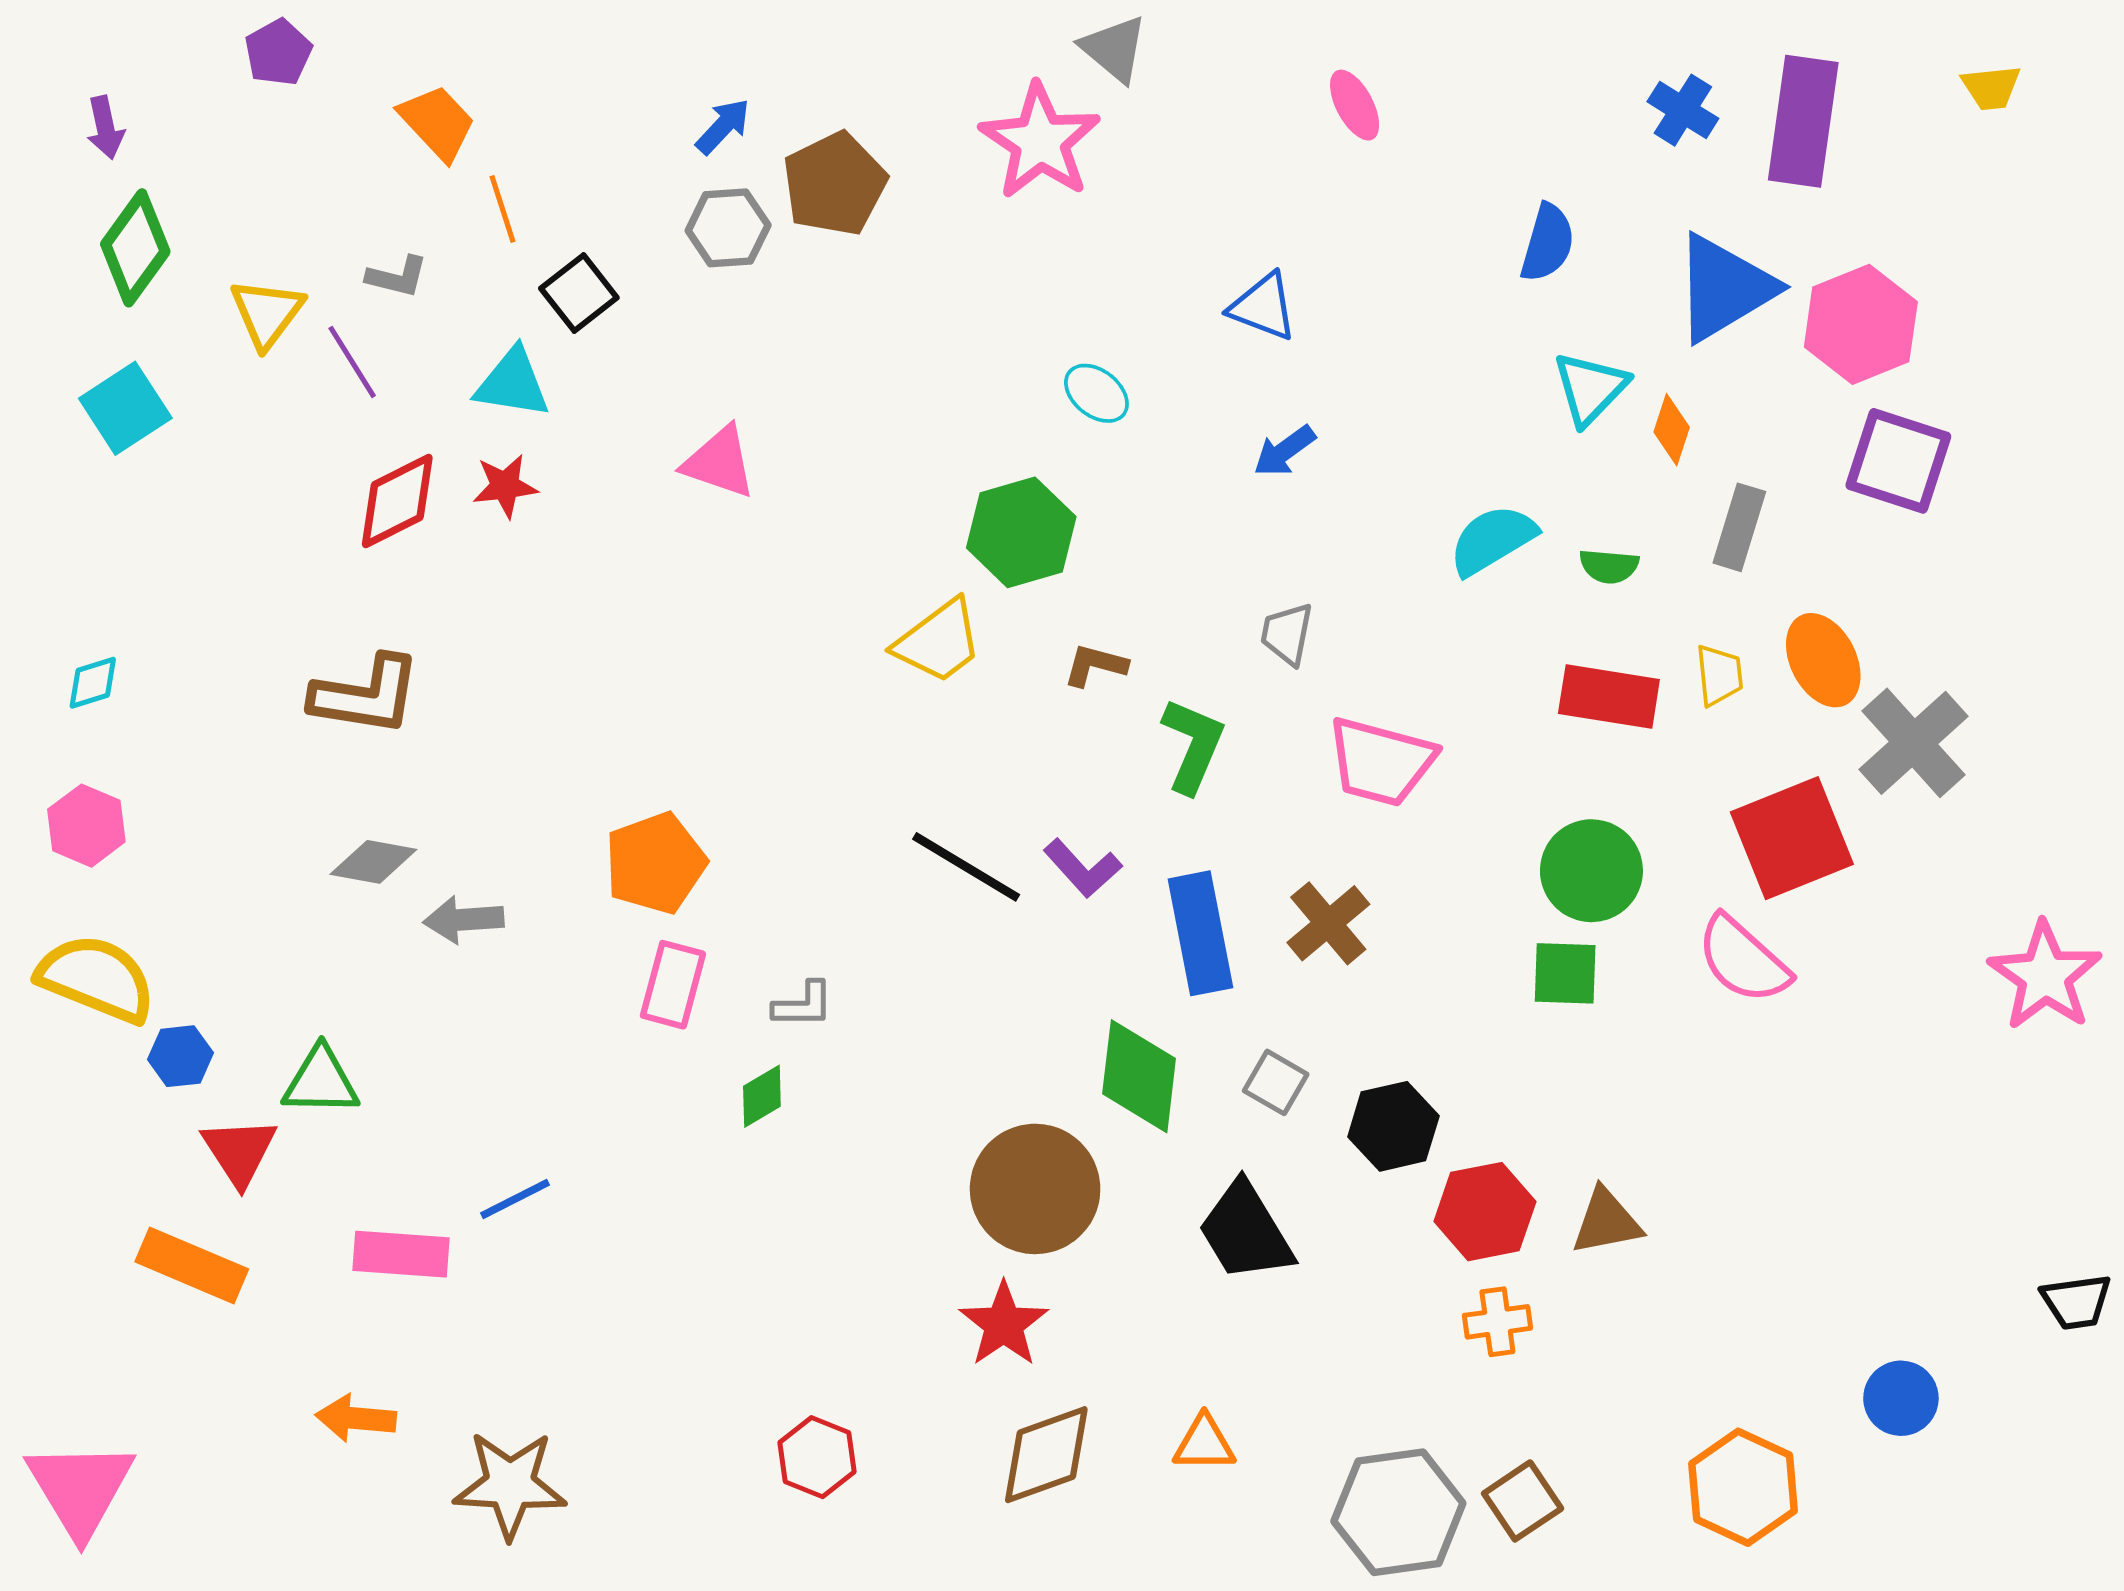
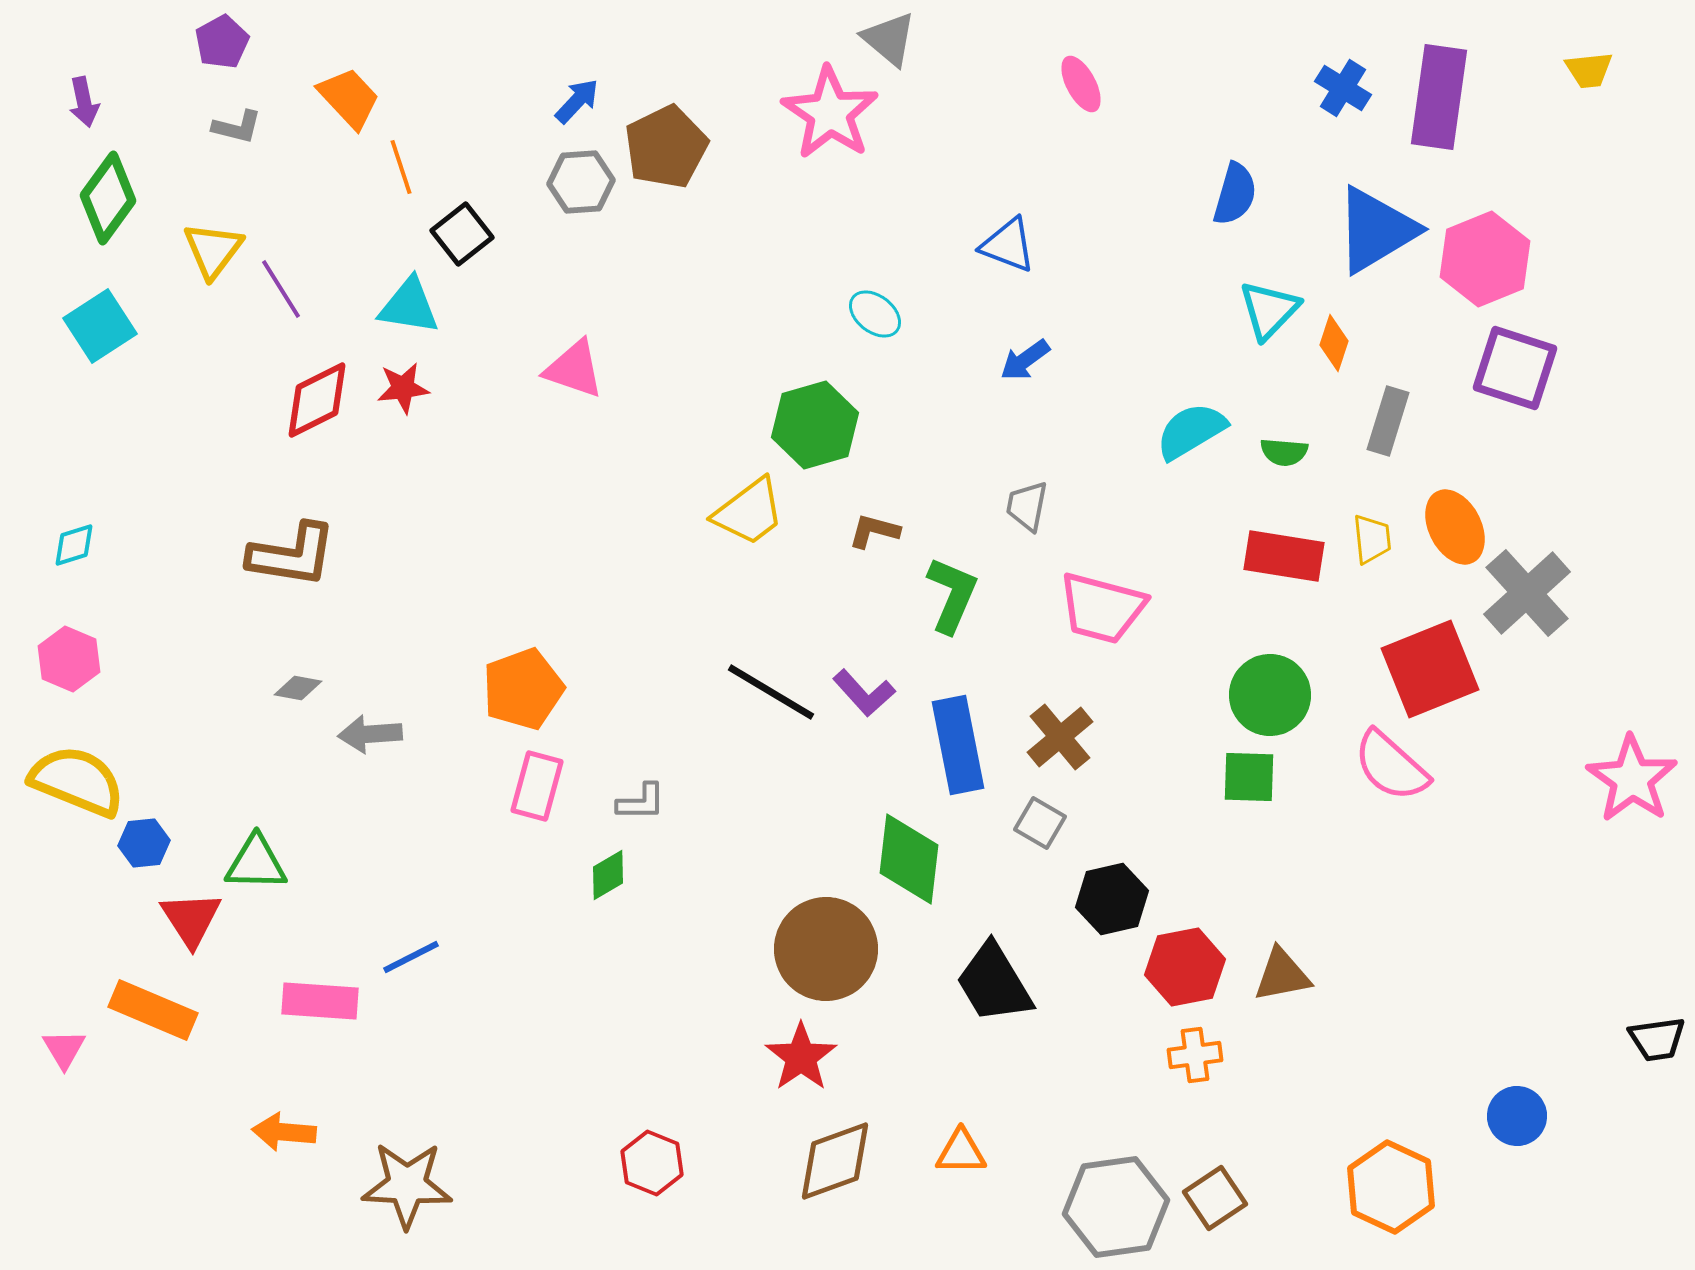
gray L-shape: (397, 277) -> (237, 127), moved
gray diamond: (373, 862) -> (298, 688), size x0.7
gray square: (1276, 1082) -> (1040, 823), moved
pink triangle: (80, 1488) -> (64, 1049), moved, size x0.5

